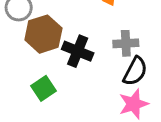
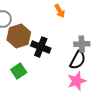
gray cross: (126, 43) -> (82, 44), moved

